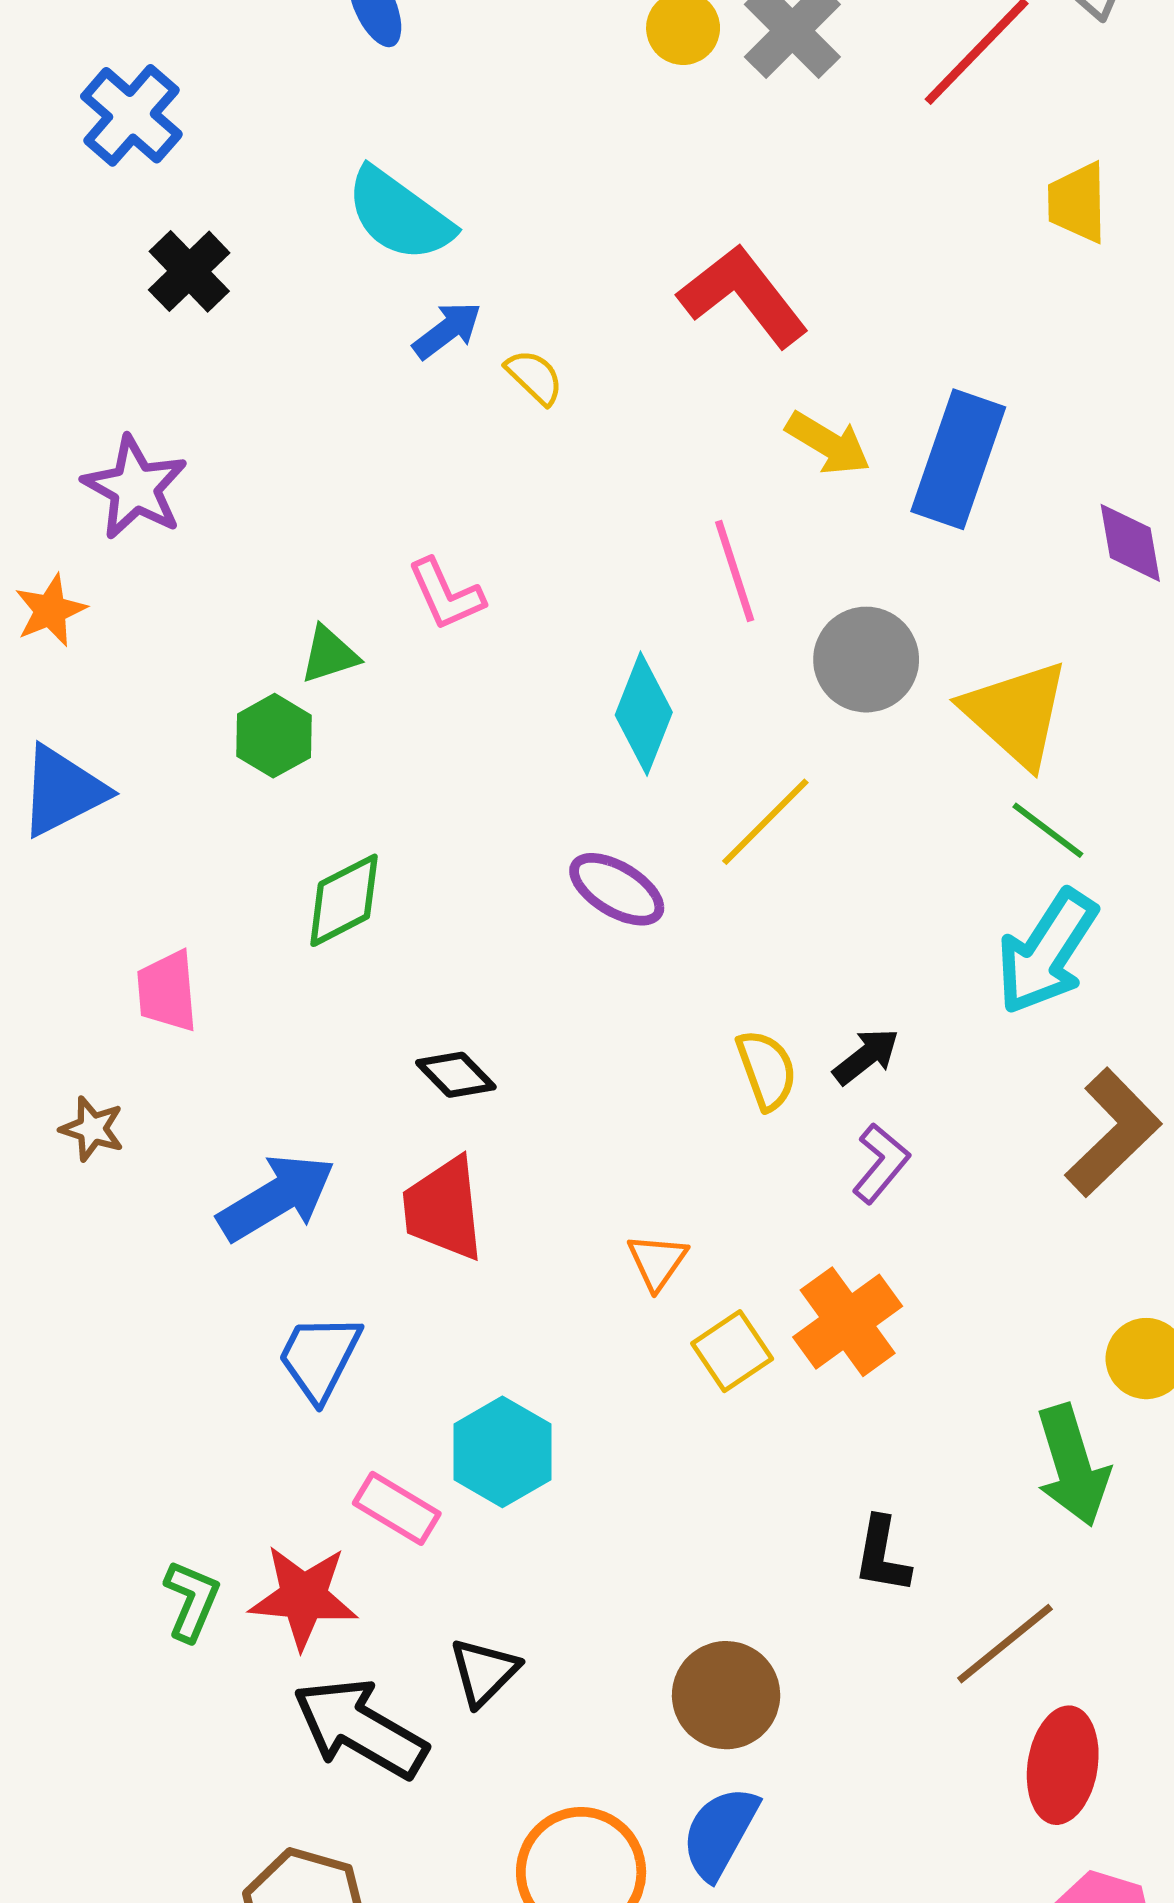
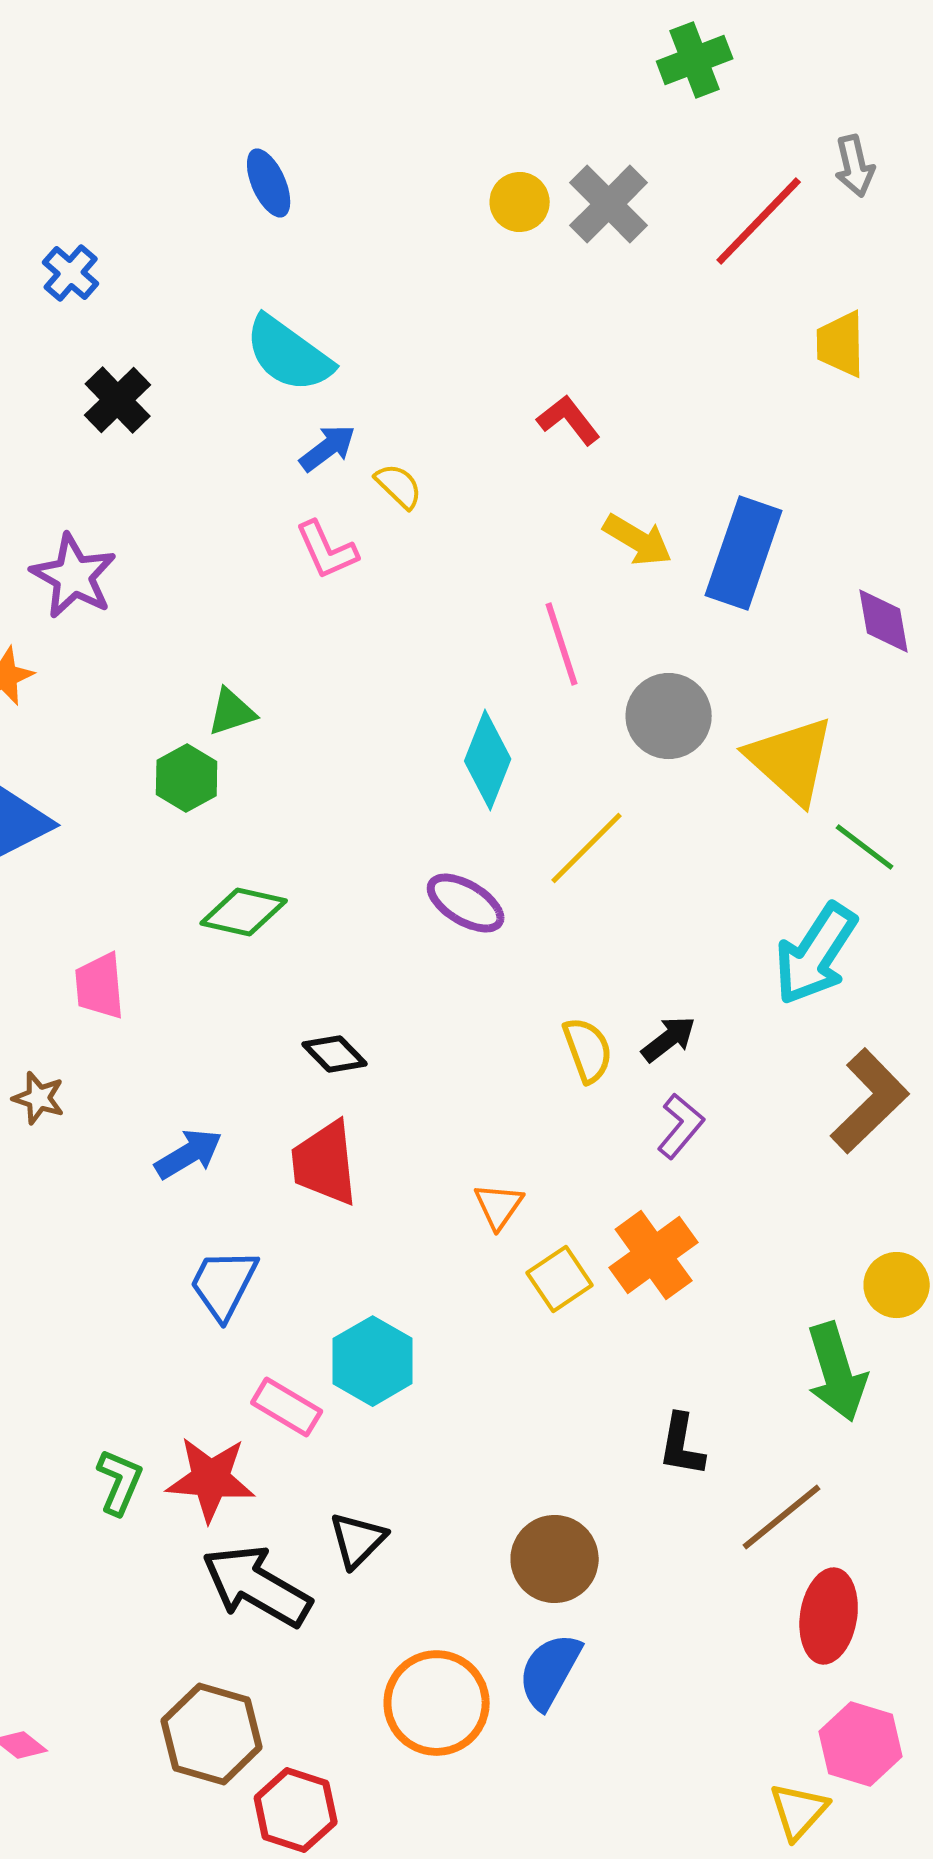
blue cross: (131, 115) -> (71, 273), size x0.7
red L-shape: (743, 296) -> (569, 420), size x0.6
pink L-shape: (446, 594) -> (327, 550), moved
green line: (1048, 830) -> (865, 847), moved
green diamond: (344, 900) -> (244, 912), turned 40
blue arrow: (276, 1198) -> (189, 1154), size x0.7

